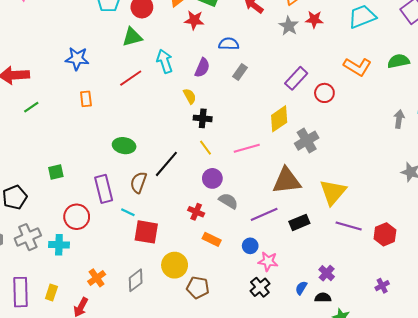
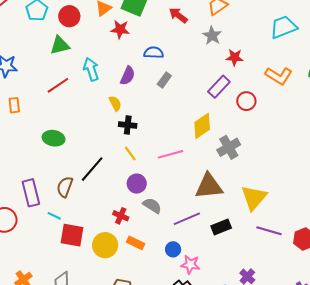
red star: (314, 19) -> (235, 57), moved
green ellipse: (124, 146) -> (54, 138), moved
yellow circle: (175, 265) -> (105, 245), moved

